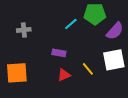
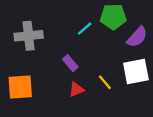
gray cross: (24, 30) -> (29, 36), size x1.6
purple rectangle: (59, 53) -> (70, 63), turned 40

